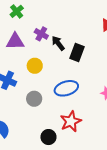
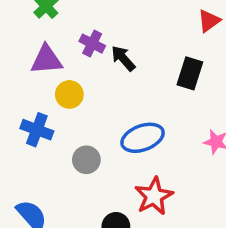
black rectangle: (77, 52) -> (190, 73), moved
yellow circle: (35, 66) -> (69, 94), moved

